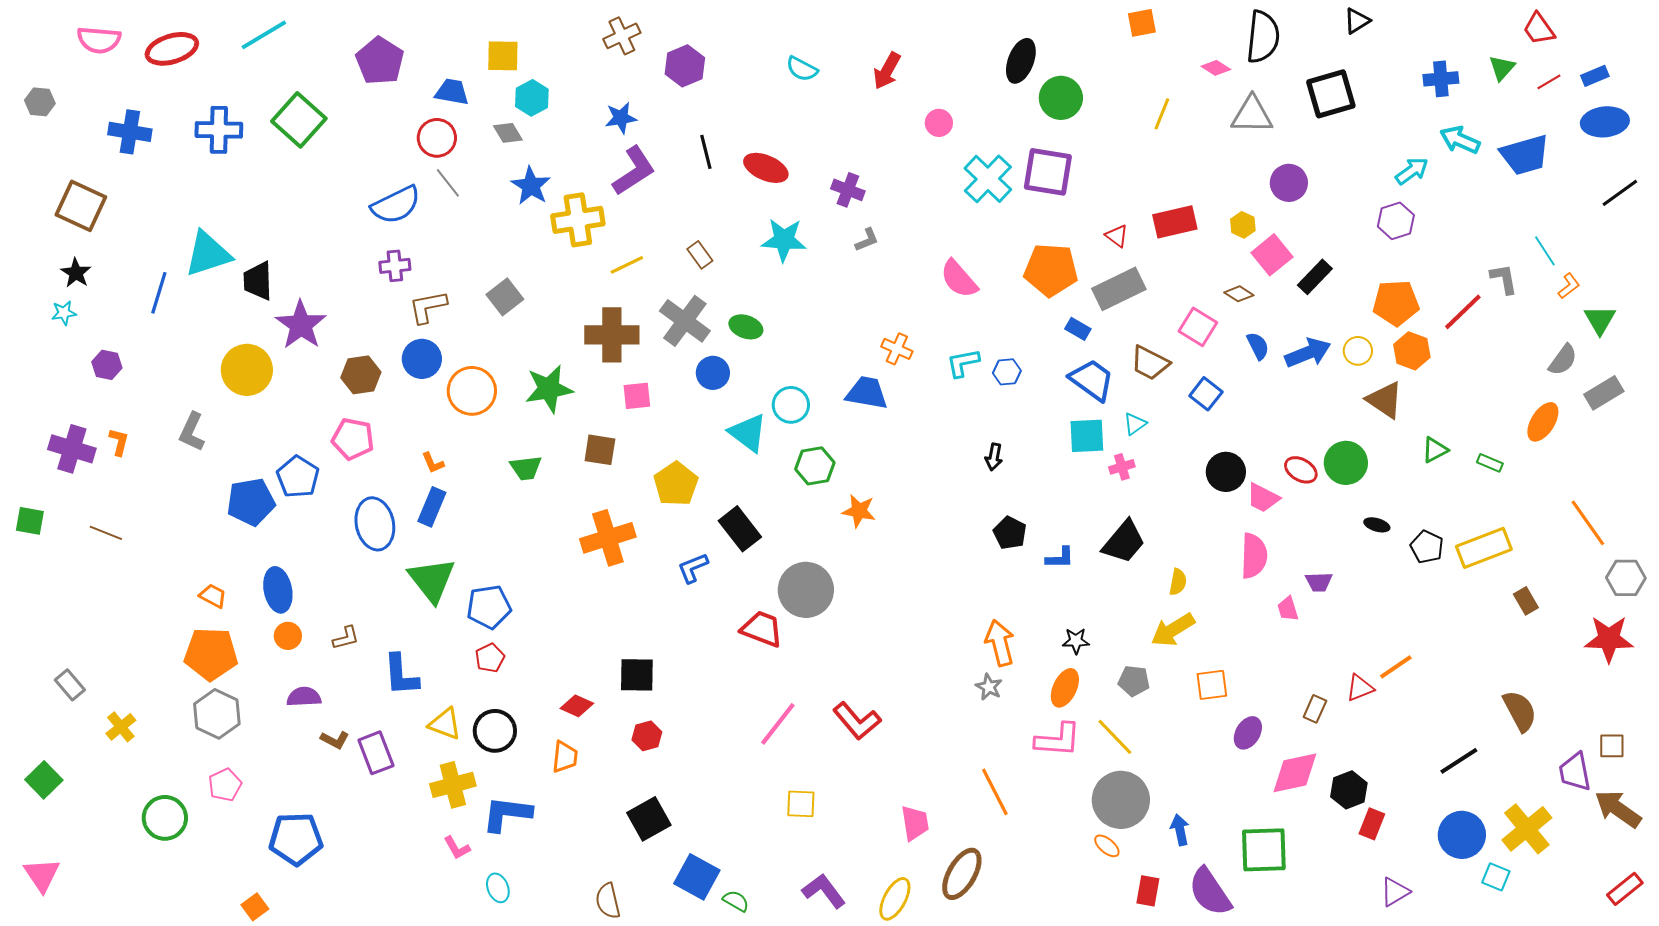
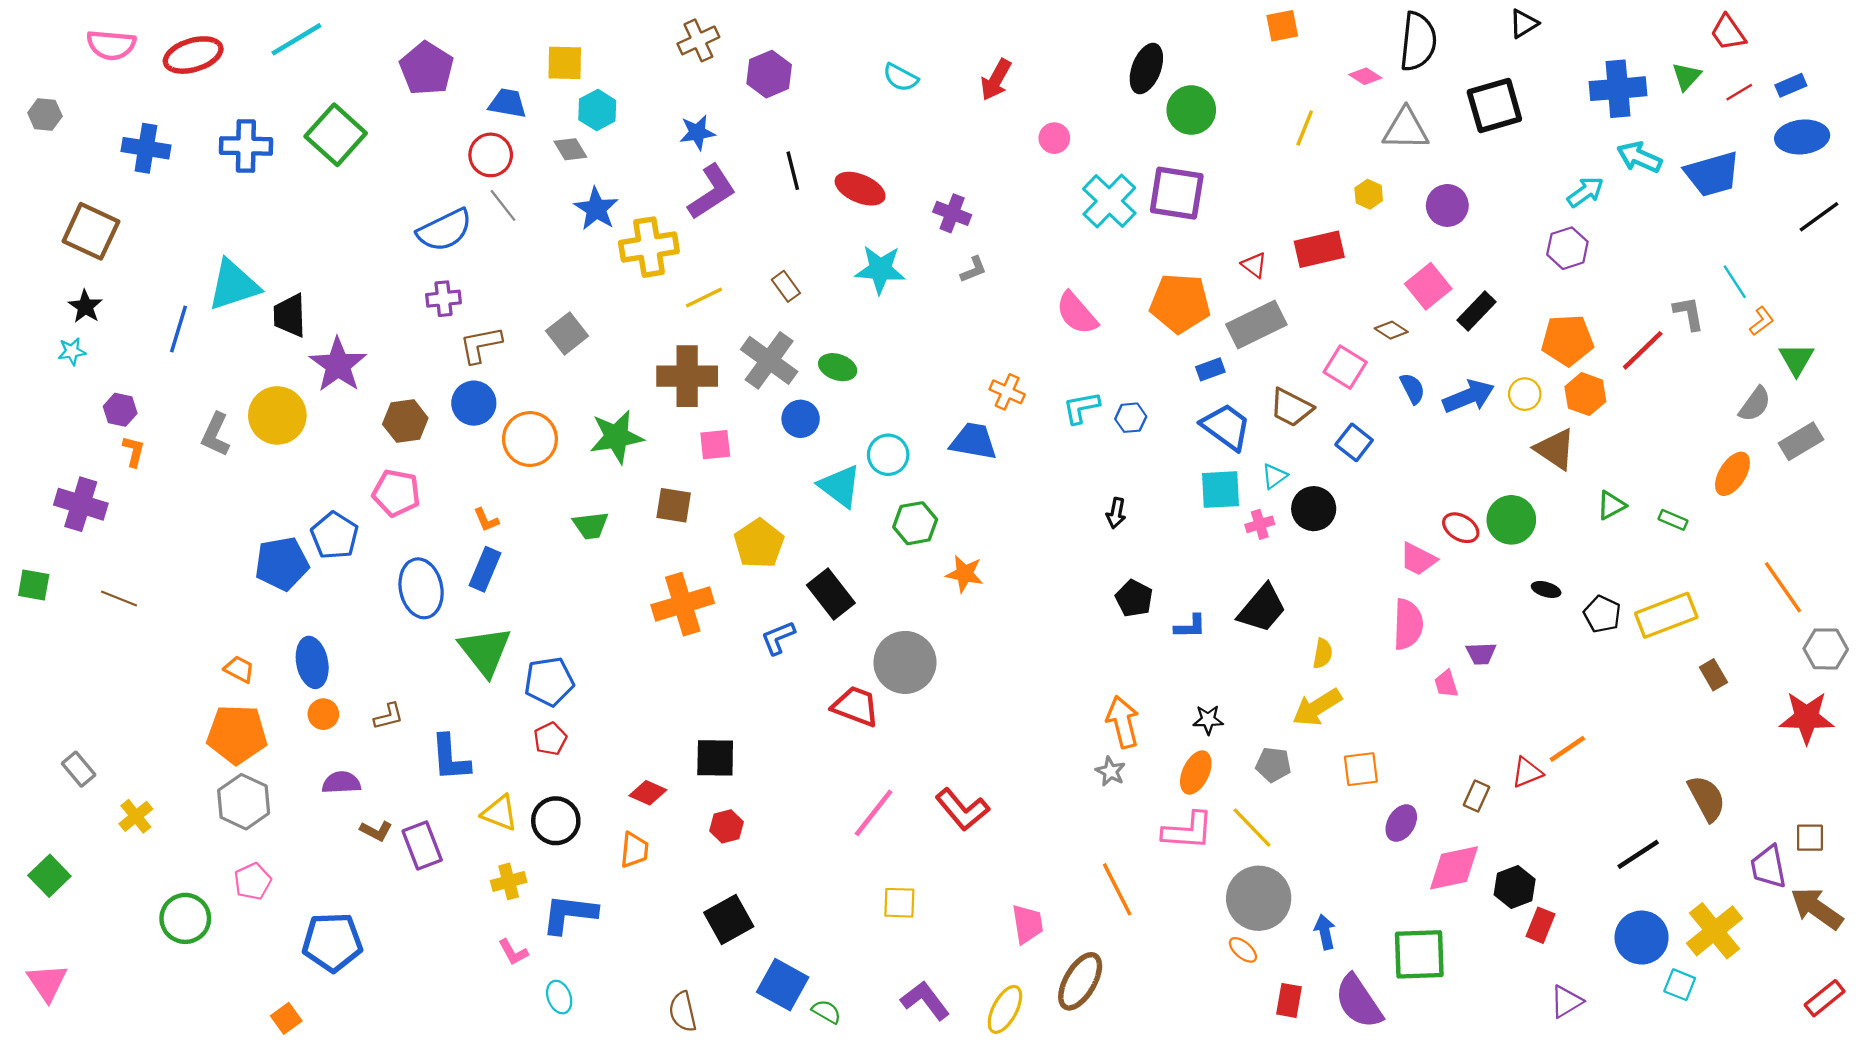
blue cross: (1441, 79) -> (1618, 89), size x1.4
yellow hexagon: (1243, 225) -> (1369, 194), moved
blue rectangle: (1078, 329) -> (1210, 369), turned -50
gray L-shape: (192, 432) -> (216, 435), moved
orange L-shape: (119, 442) -> (134, 451), moved
black circle: (1226, 472) -> (1314, 509), moved
yellow cross: (453, 785) -> (509, 881), size x0.7

